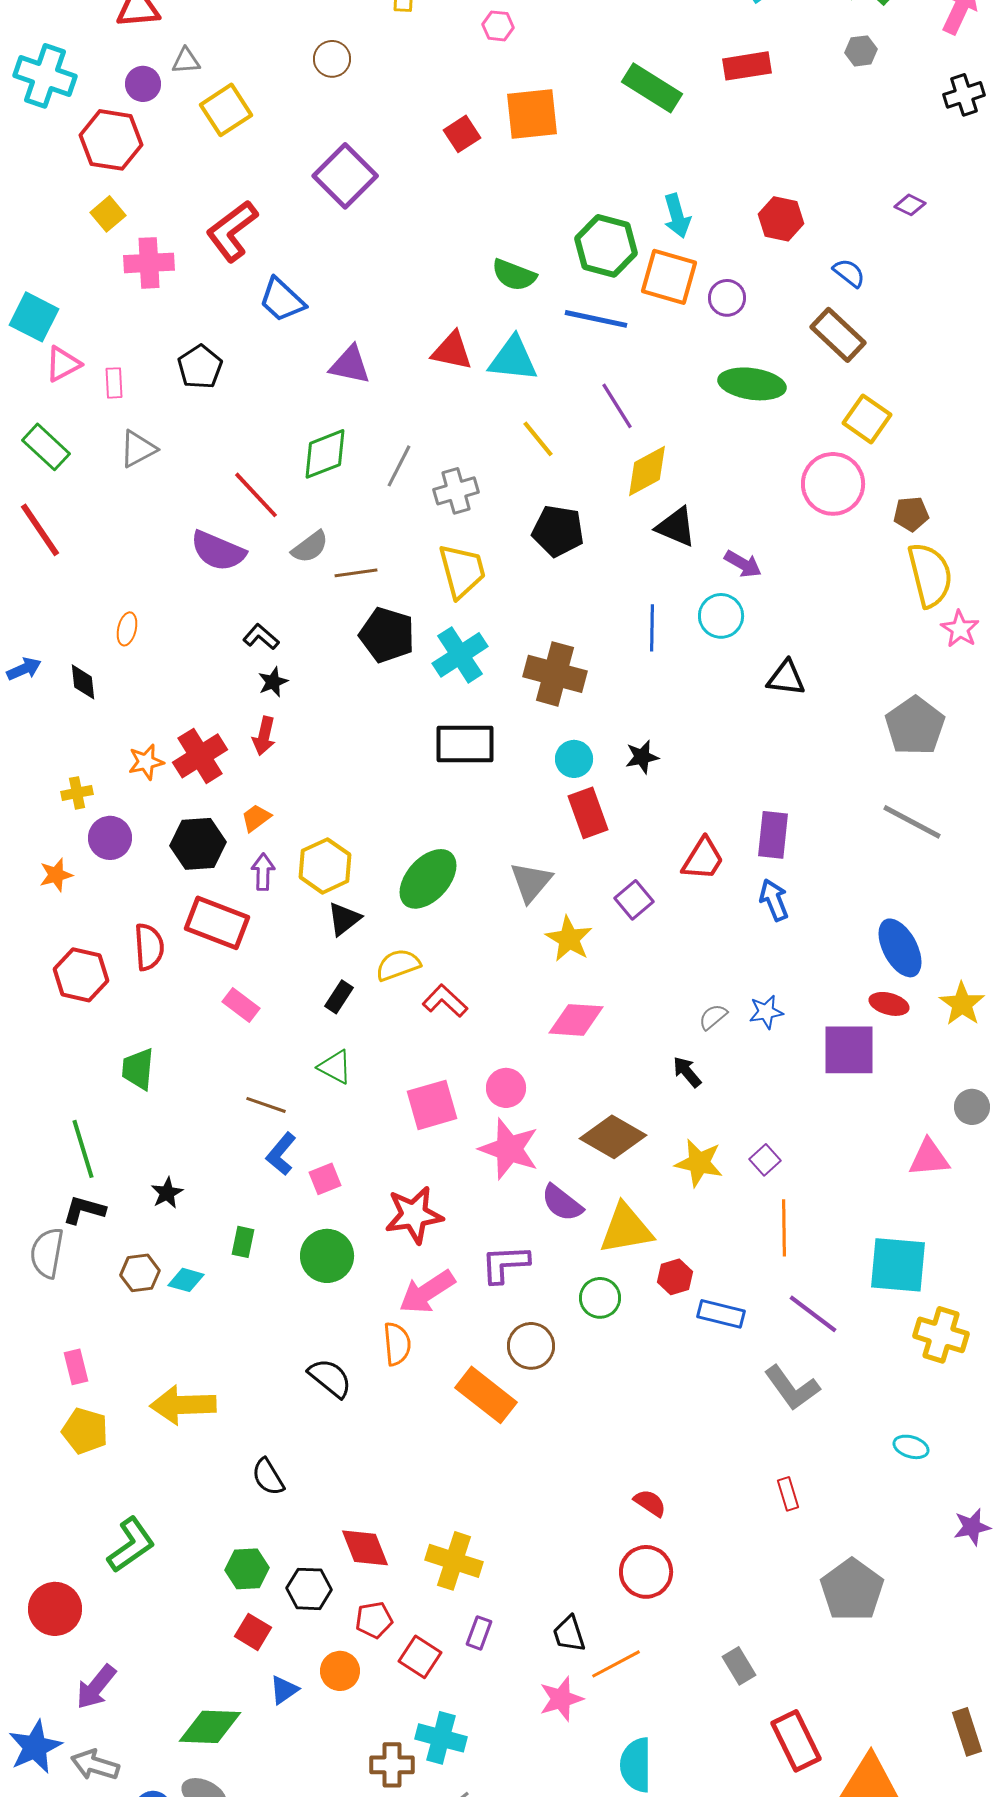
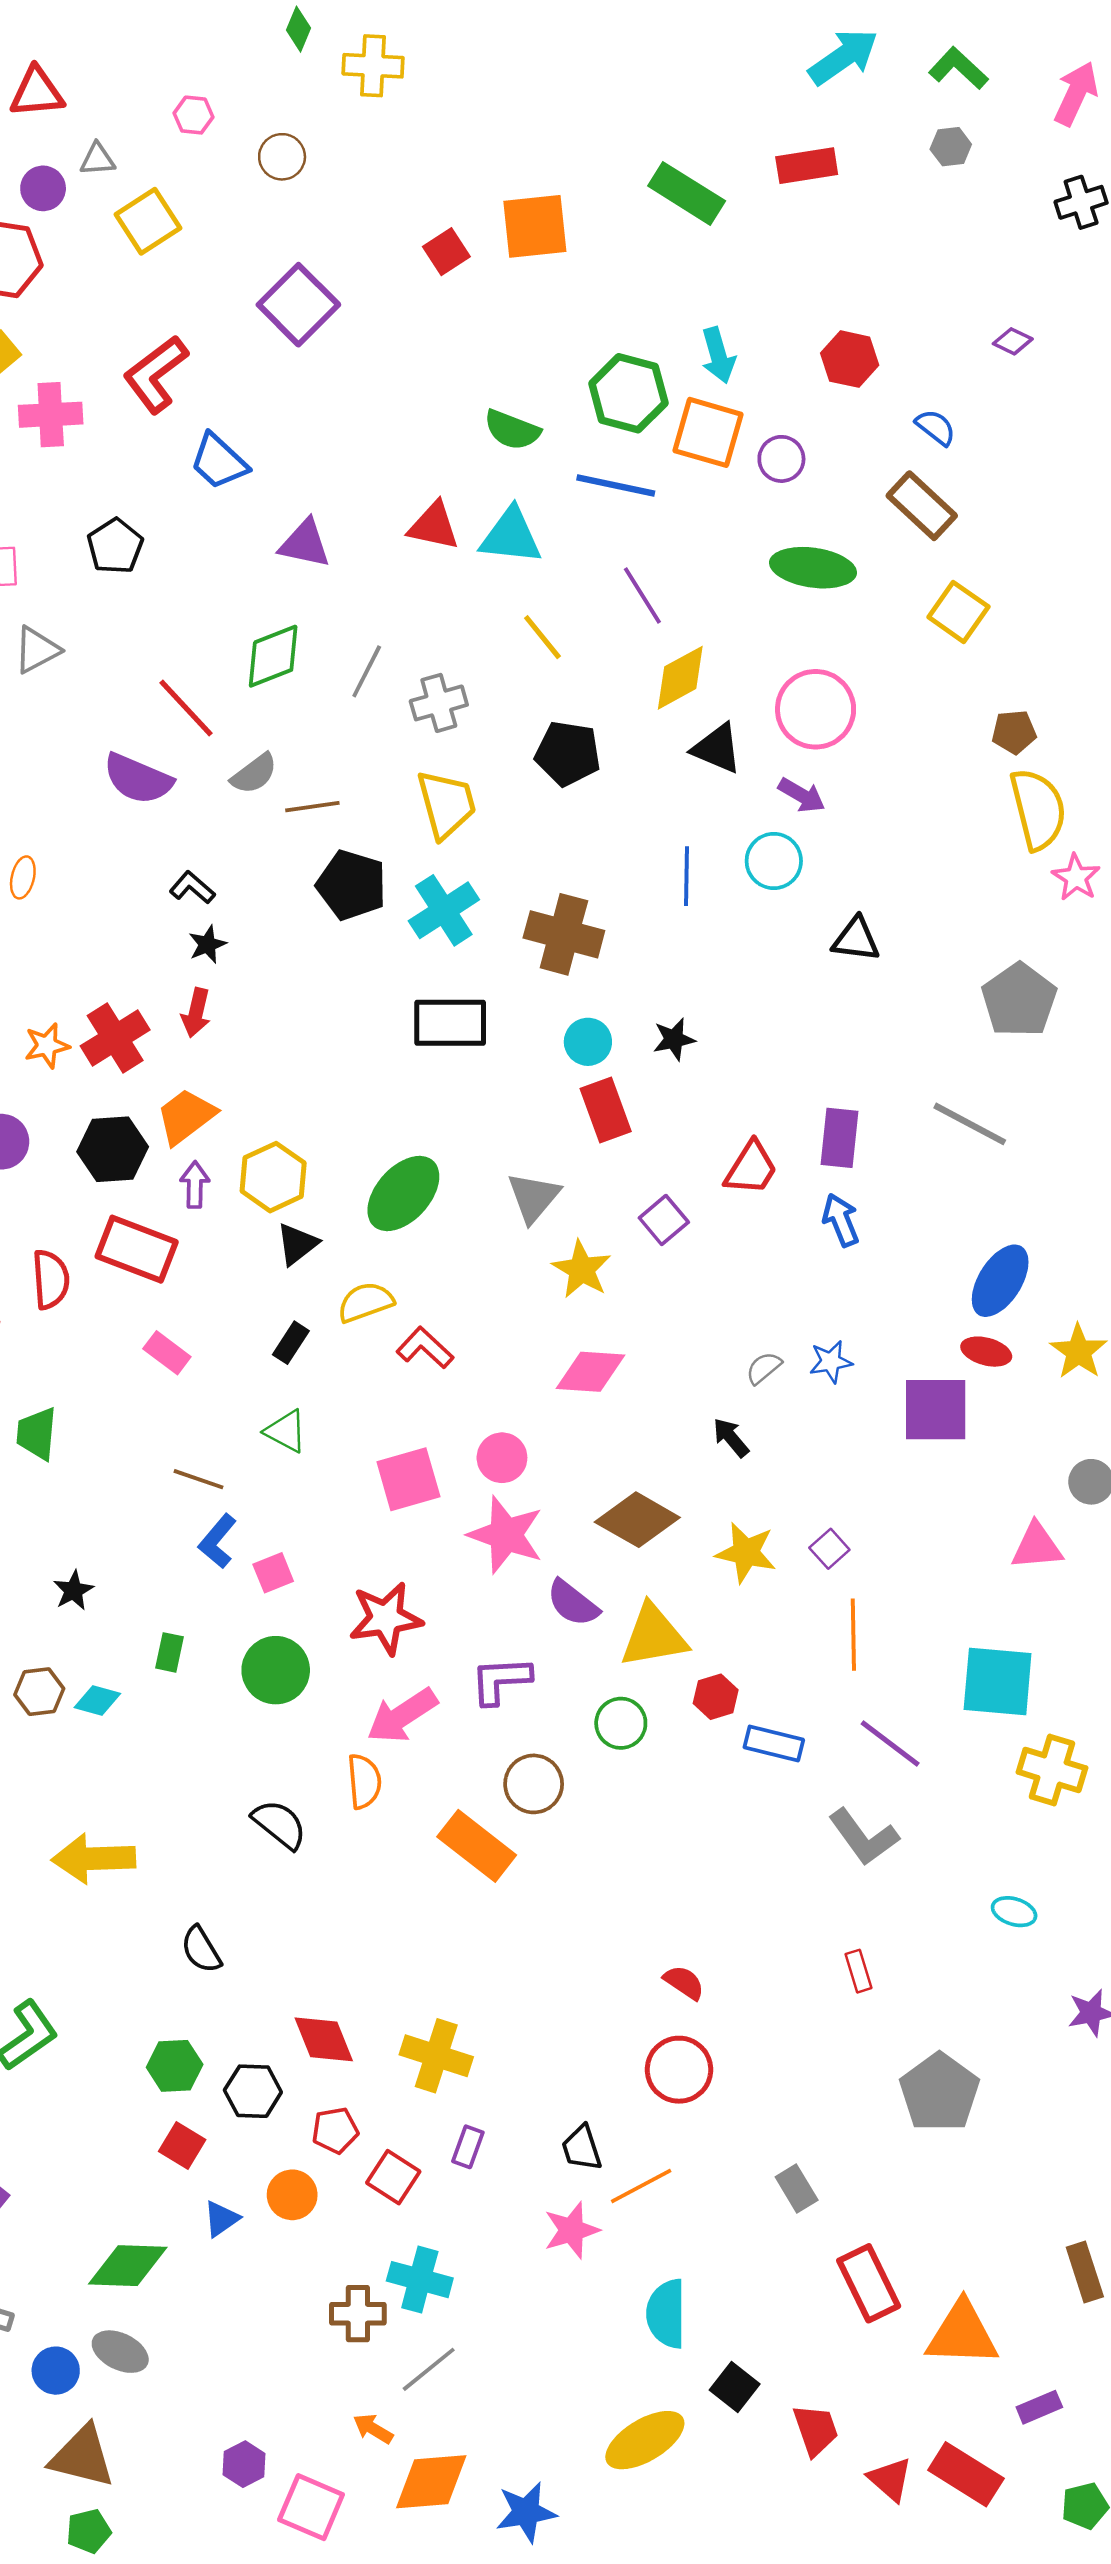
pink hexagon: (498, 26) -> (194, 115), moved
pink circle: (833, 484) -> (816, 709), moved
orange trapezoid: (256, 818) -> (186, 1116), size x1.6
gray line: (912, 822) -> (970, 1124), moved
blue ellipse: (900, 948) -> (1000, 1281), turned 60

